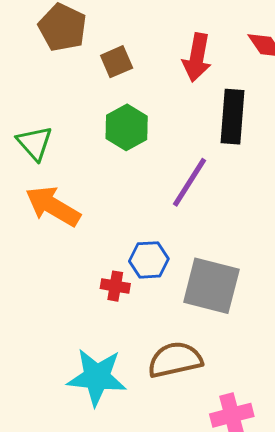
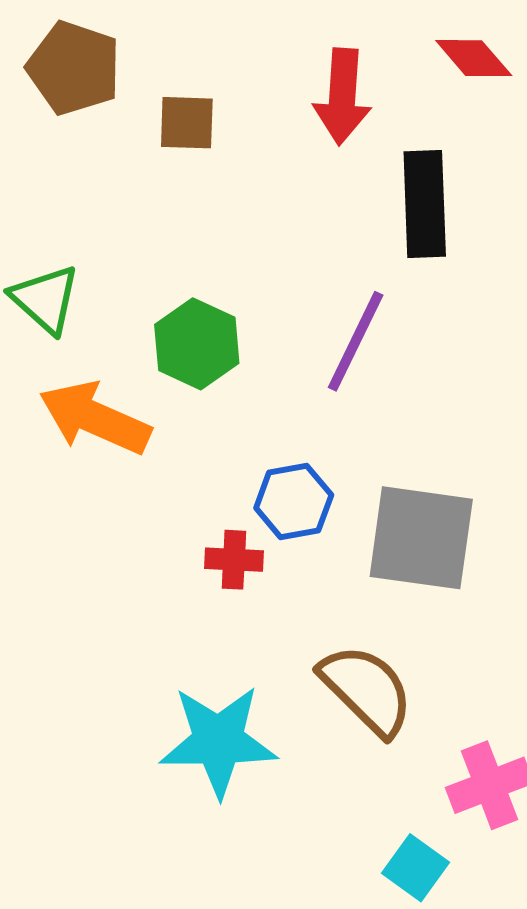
brown square: (117, 62) -> (187, 123), turned 32
green hexagon: (127, 127) -> (197, 344), moved
brown semicircle: (175, 360) -> (367, 690), turned 64

